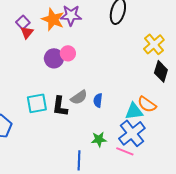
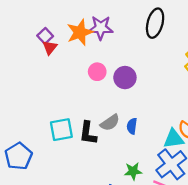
orange star: (53, 19) -> (80, 32), turned 30
purple circle: (54, 58) -> (125, 78), moved

